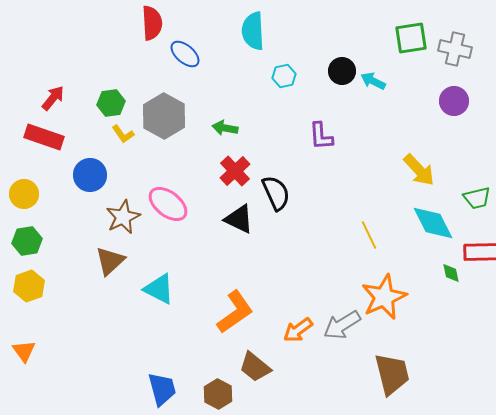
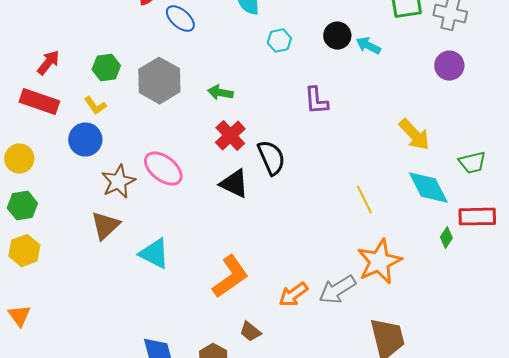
yellow L-shape: (123, 134) -> (95, 106), moved
green diamond: (451, 273) -> (446, 238), turned 45
brown trapezoid: (255, 367) -> (250, 332), size x0.7

